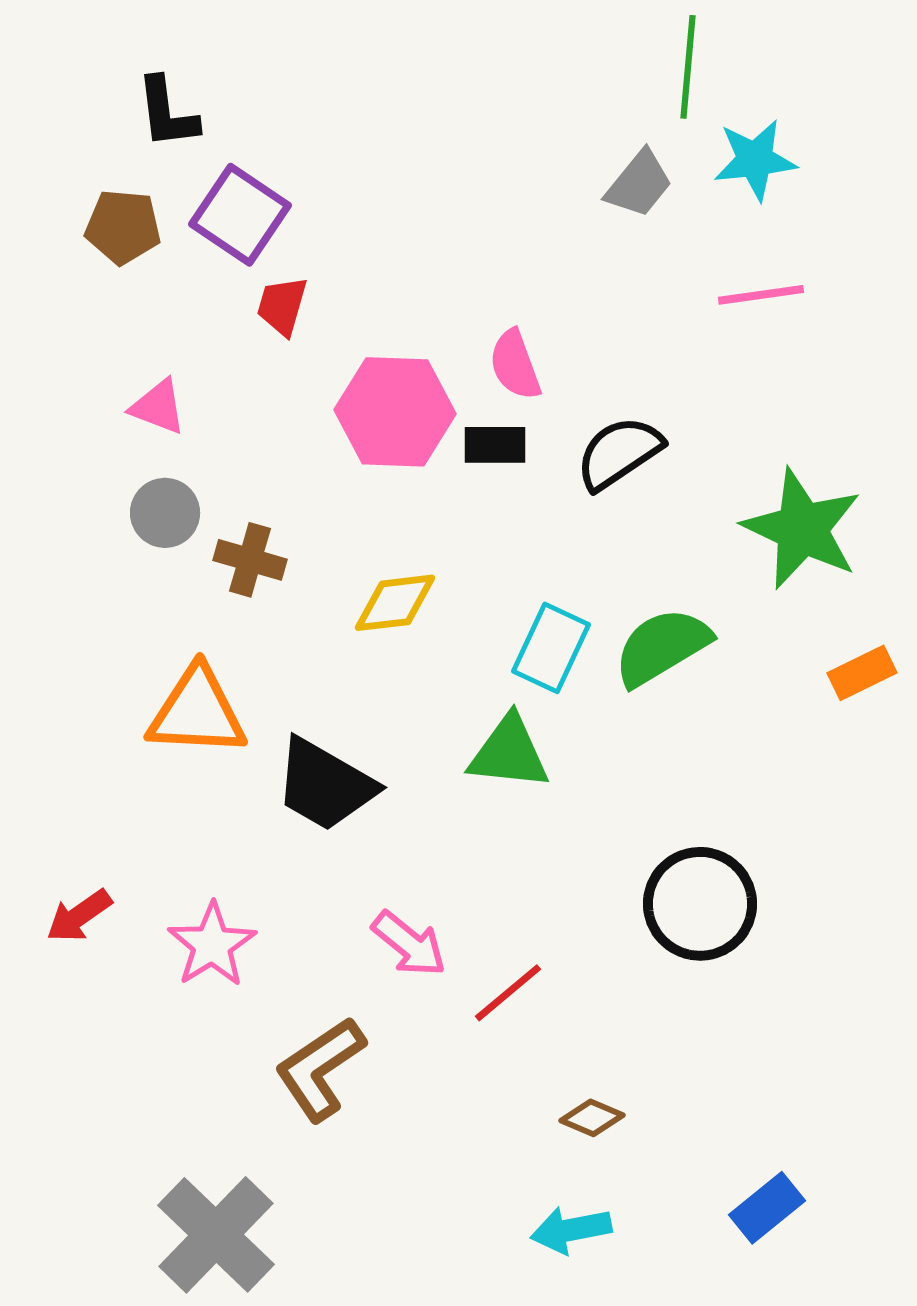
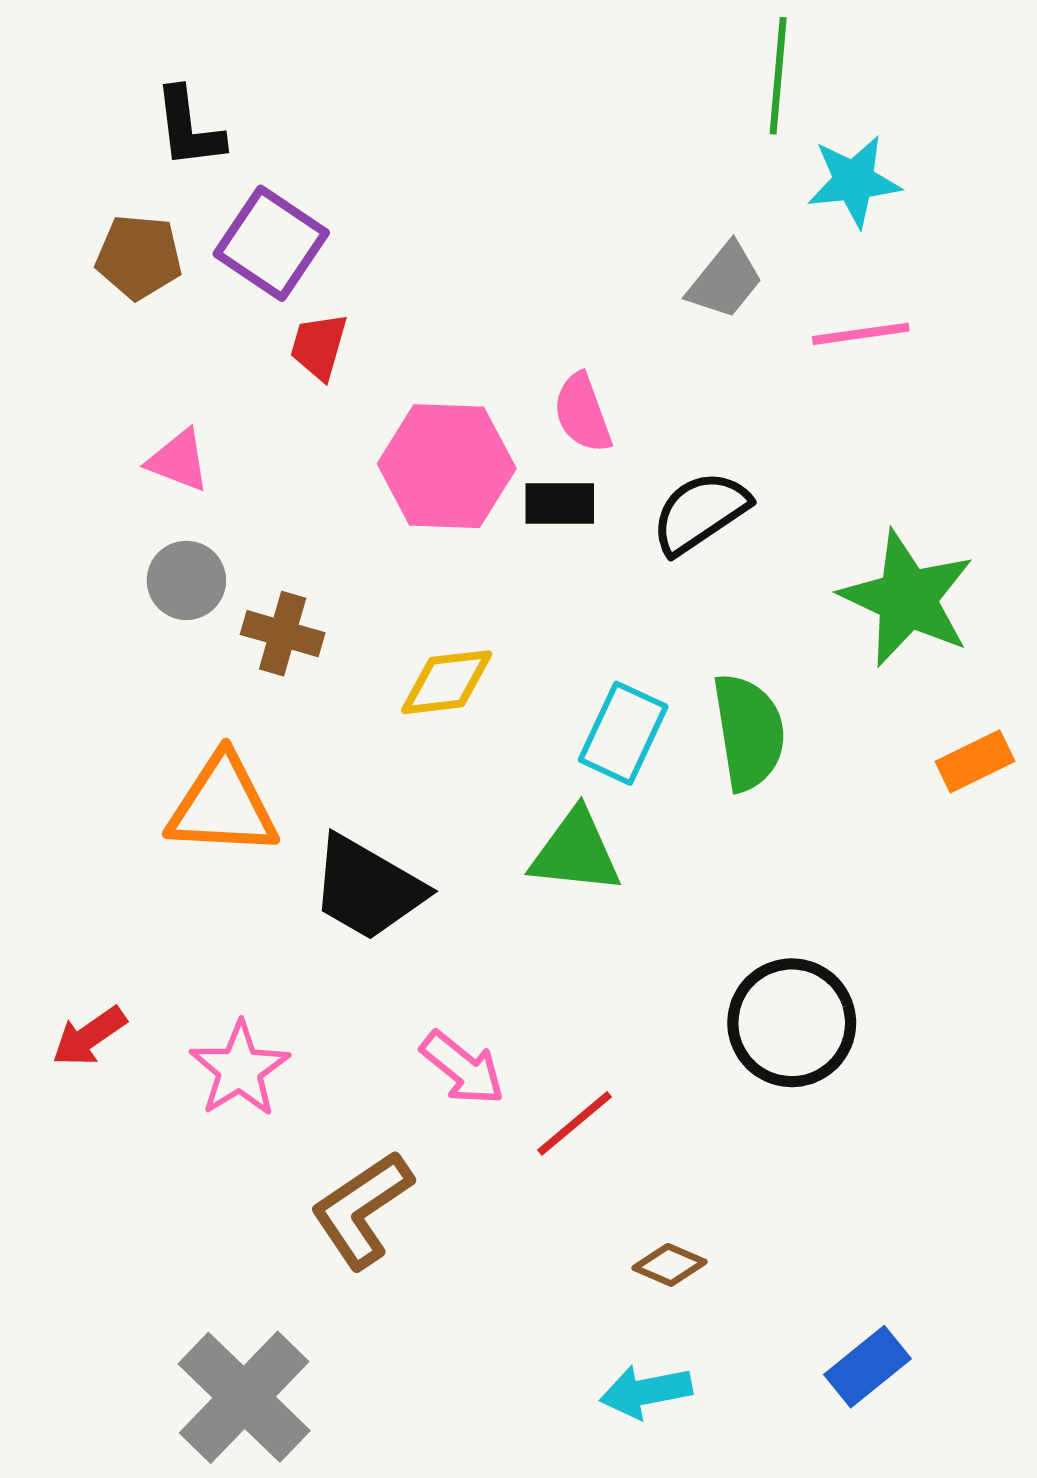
gray trapezoid: (639, 184) -> (725, 281), moved
green semicircle: (662, 647) -> (749, 732), turned 112

